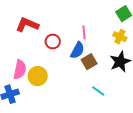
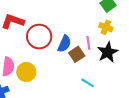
pink line: (84, 32) -> (88, 43), moved
red circle: (53, 41) -> (39, 37), size x1.6

